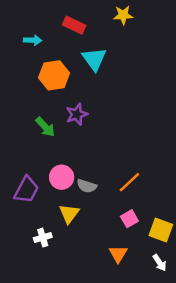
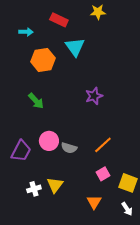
purple star: (77, 114) -> (94, 96), moved
yellow triangle: (69, 214) -> (55, 185), moved

